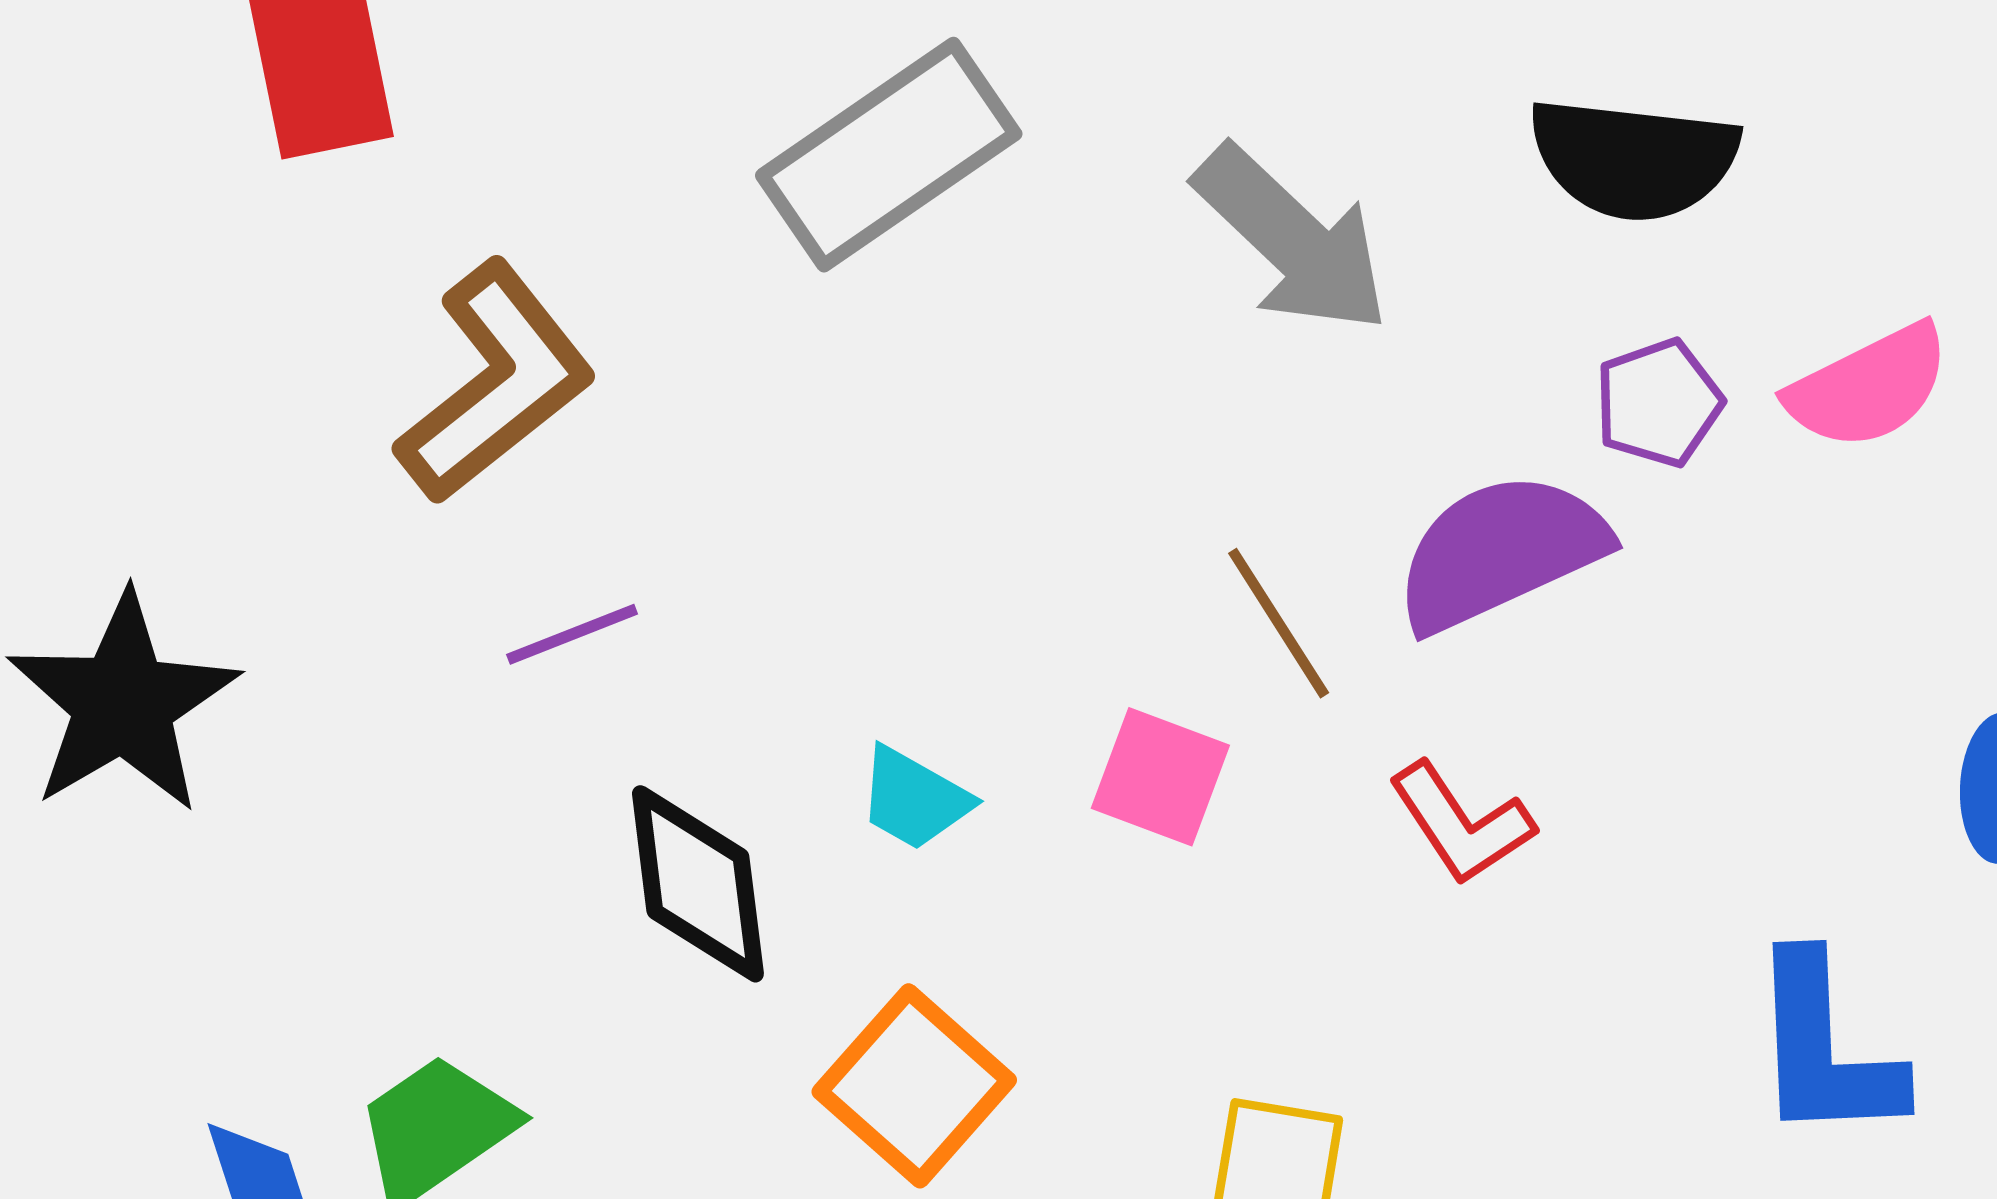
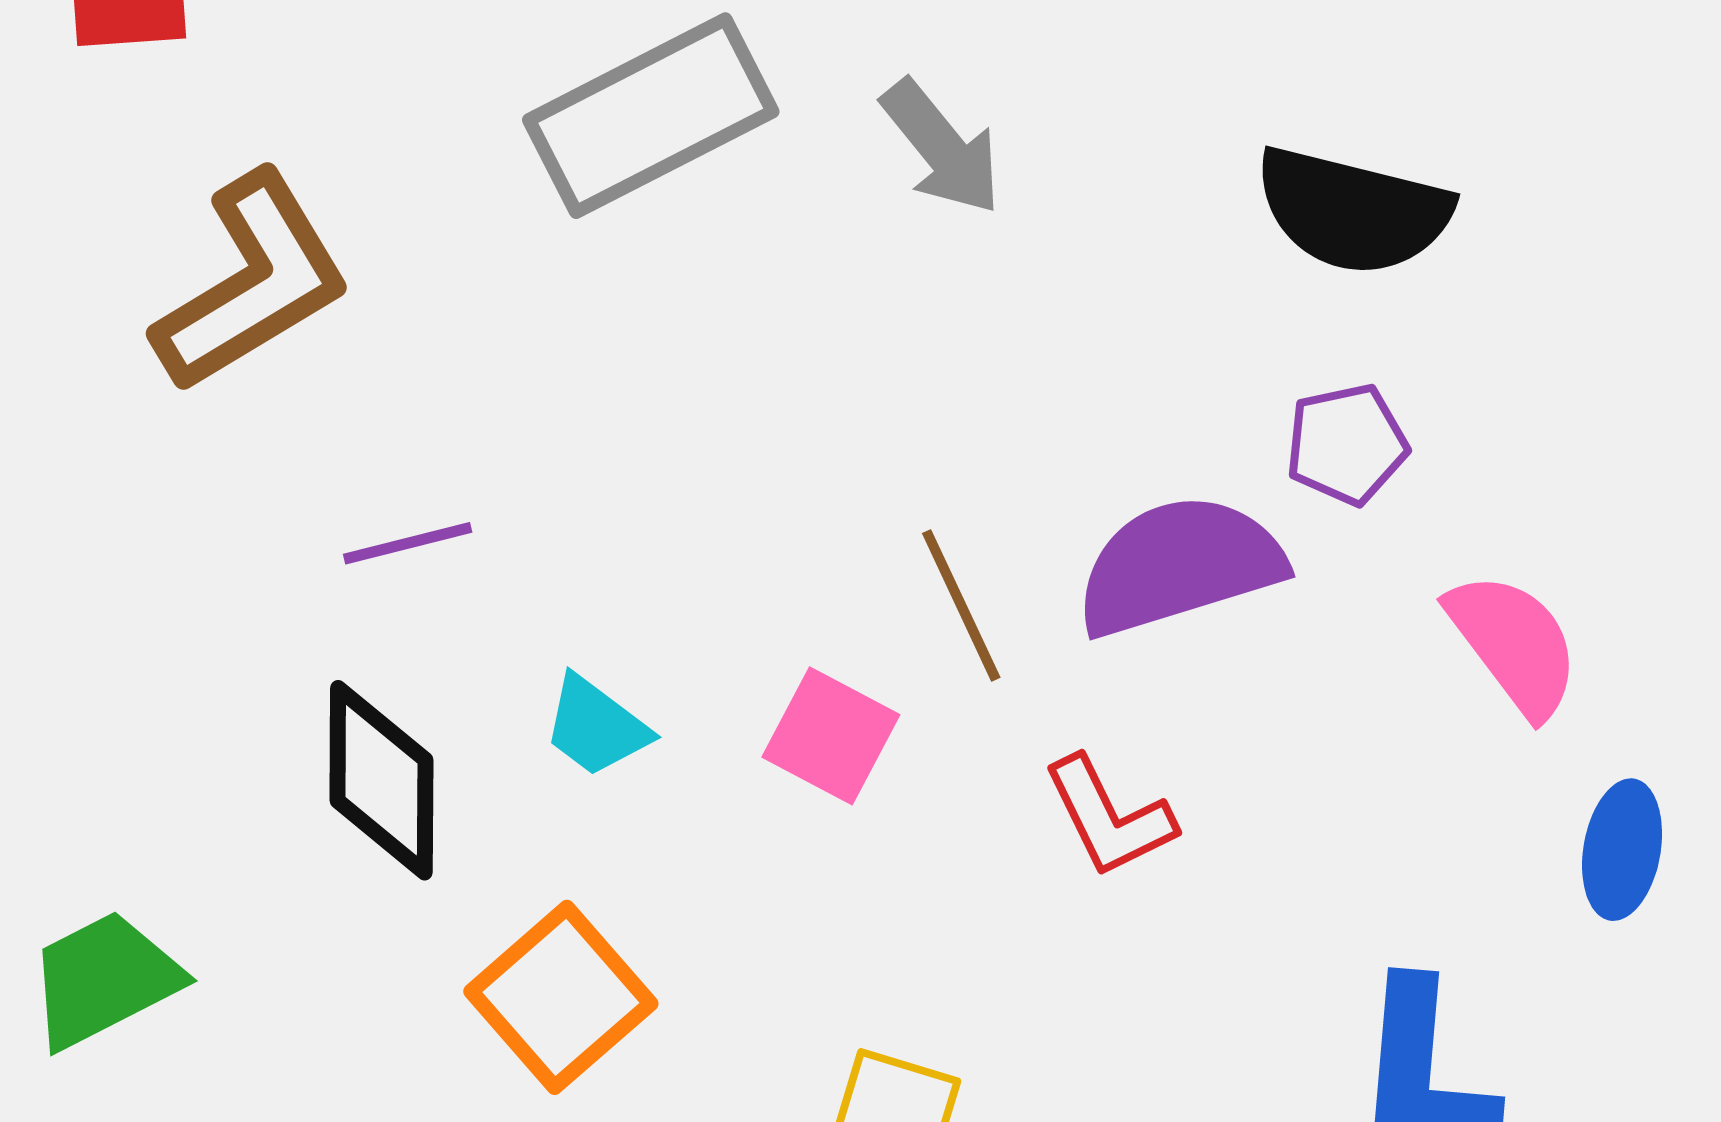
gray arrow: (1292, 240) -> (942, 147), moved, size x0.7
pink semicircle: (1869, 387) -> (1514, 644), moved, turned -108
purple line: (572, 634) -> (408, 543), moved

